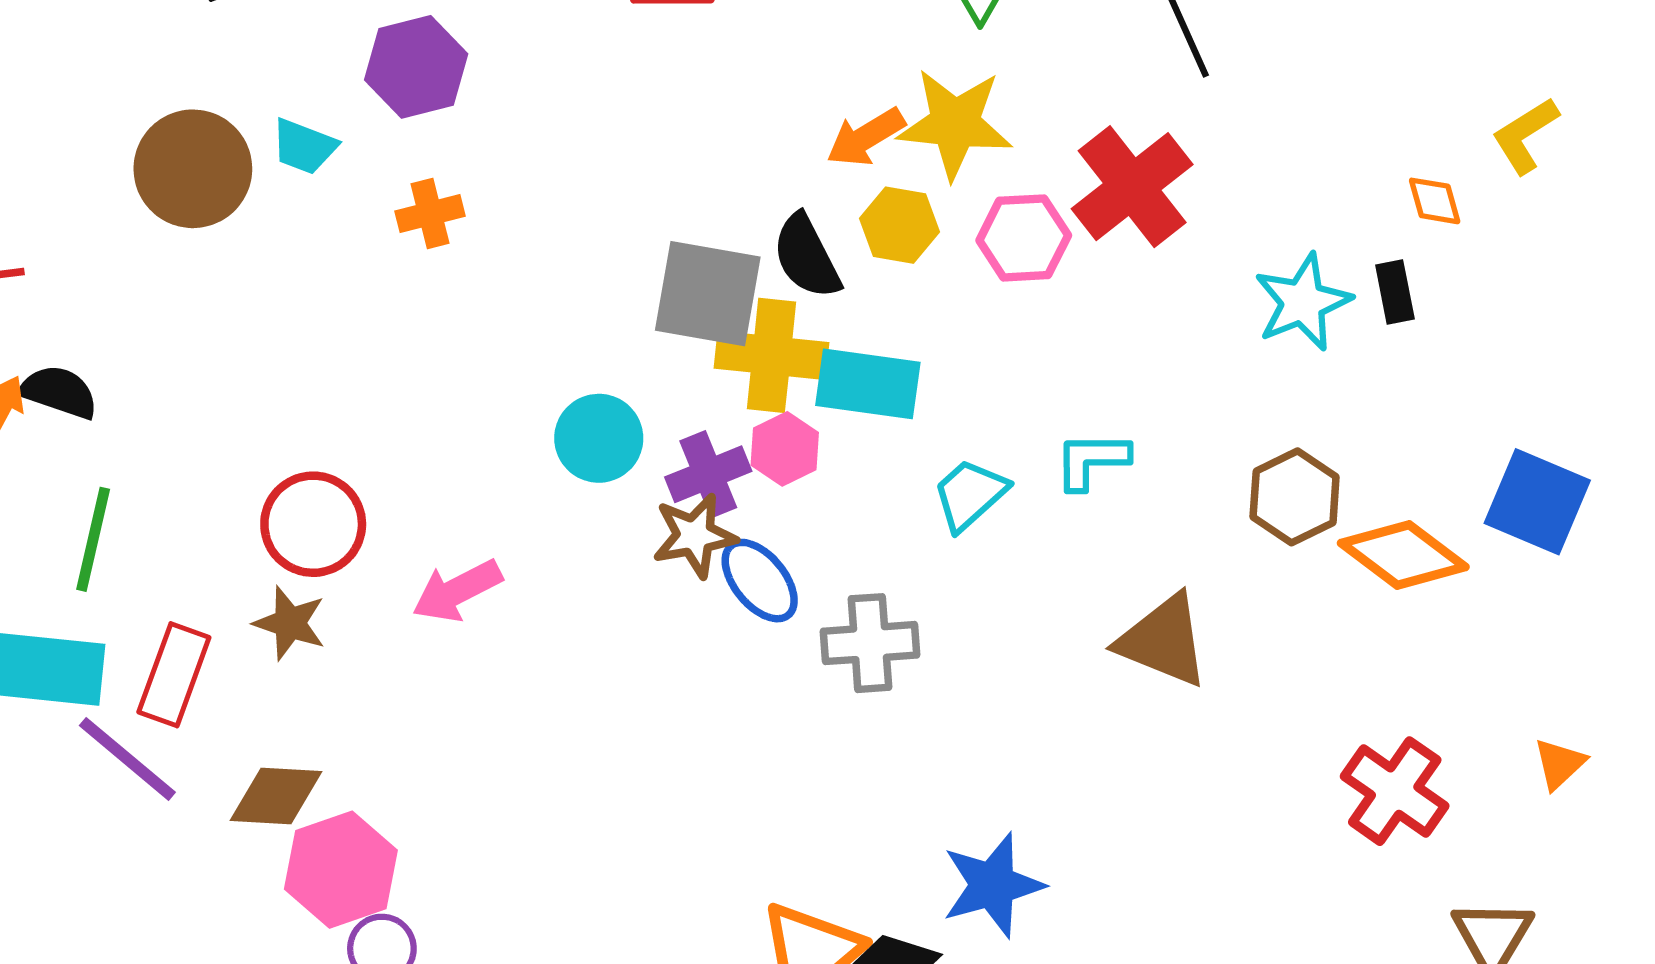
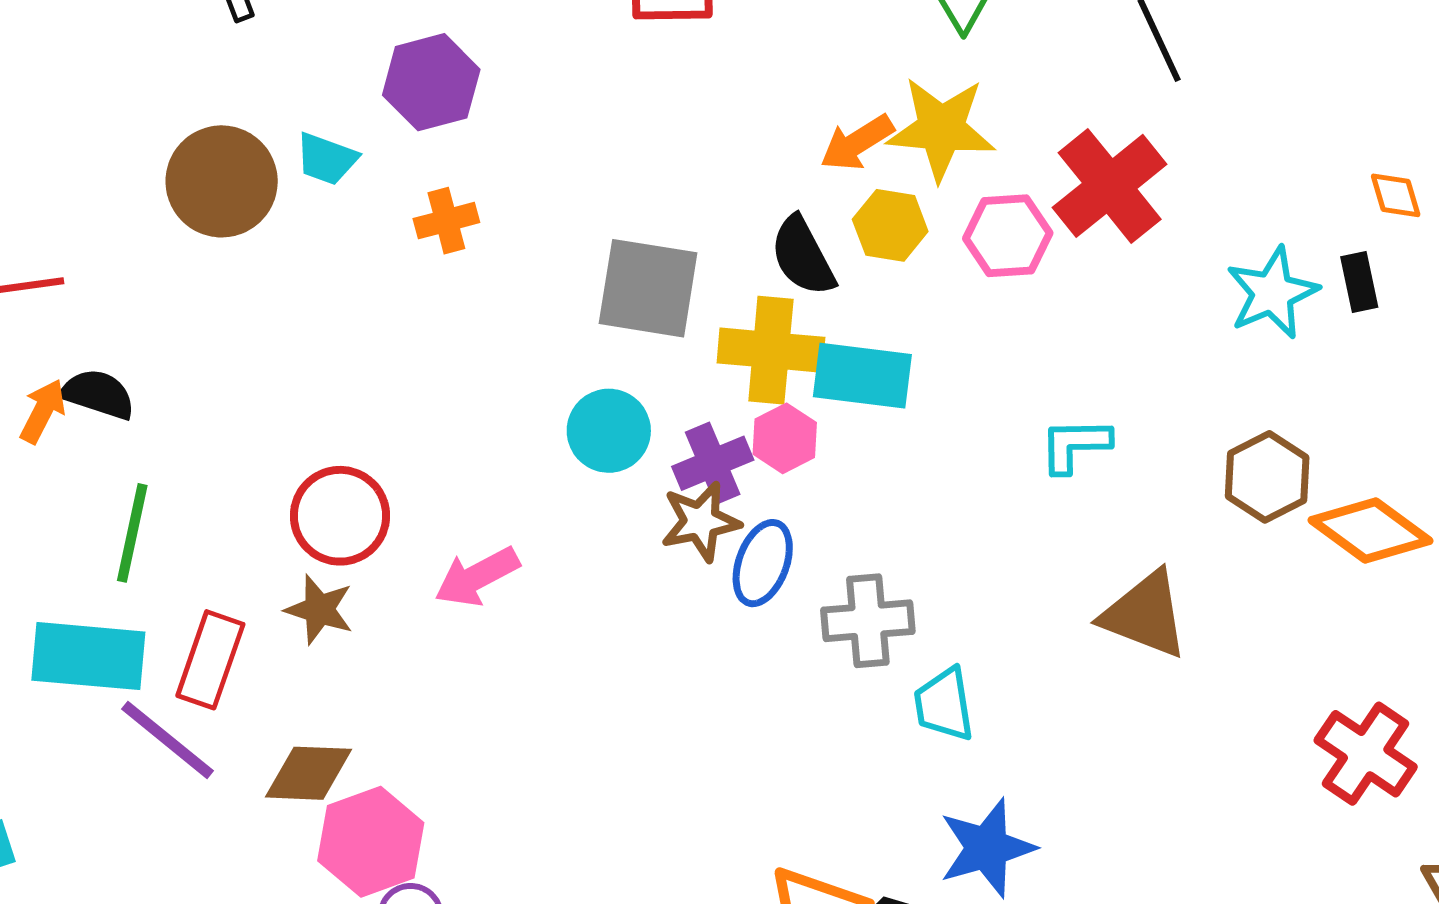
gray square: (708, 294) -> (648, 288), moved
cyan trapezoid: (970, 494) -> (944, 704), moved, turned -56
blue ellipse: (760, 581) -> (763, 563), turned 60

